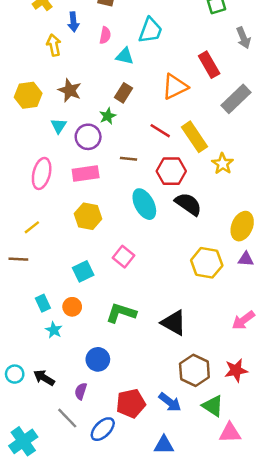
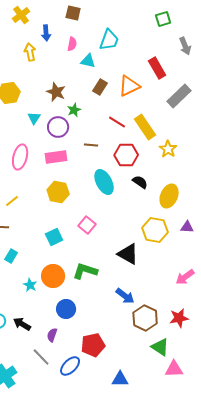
brown star: (70, 90) -> (56, 92), moved
brown rectangle: (124, 93) -> (100, 87), moved
black semicircle: (188, 204) -> (140, 182), size x0.7
yellow ellipse: (242, 226) -> (169, 196), moved
cyan rectangle: (43, 303) -> (11, 256), moved, turned 56
orange circle: (72, 307) -> (53, 276), moved, size x1.5
black triangle: (174, 323) -> (128, 254), moved
blue arrow: (170, 402) -> (125, 296), moved

